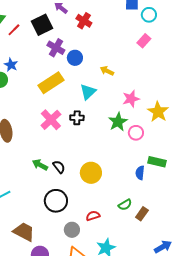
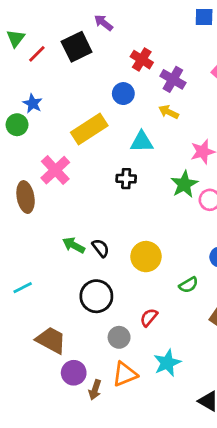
red cross: (84, 21) -> (142, 60), moved
purple cross: (56, 48) -> (173, 79), moved
cyan triangle: (88, 92) -> (142, 142), turned 42
pink cross: (51, 120) -> (55, 170), moved
green semicircle: (125, 205) -> (189, 285), moved
red semicircle: (93, 216) -> (149, 317), turned -32

